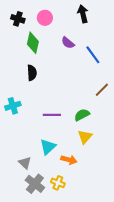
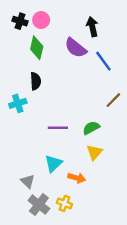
black arrow: (83, 14) -> (92, 27), moved
pink circle: (45, 18) -> (41, 20), moved
purple semicircle: (68, 43) -> (76, 48), size x1.5
cyan cross: (13, 106) -> (18, 103), moved

